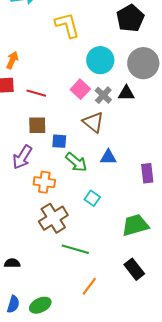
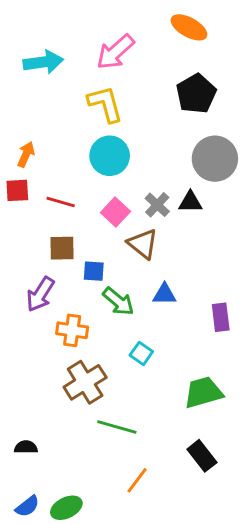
cyan circle: (100, 60) -> (110, 156), moved
pink square: (80, 89) -> (115, 212), moved
blue semicircle: (13, 304) -> (27, 506), turned 36

